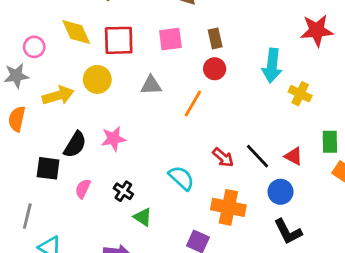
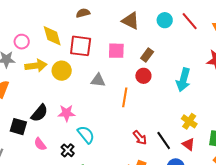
brown rectangle: (215, 38) -> (147, 55), turned 40
yellow cross: (300, 94) -> (189, 121), moved
yellow arrow: (58, 95) -> (36, 66), moved
orange line: (193, 104) -> (125, 97), turned -30
cyan semicircle: (181, 178) -> (86, 135), moved
pink semicircle: (83, 189) -> (40, 144), turned -72

